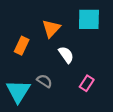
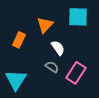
gray semicircle: (44, 81) -> (52, 67), moved
pink rectangle: (87, 83) -> (76, 73), size x1.5

